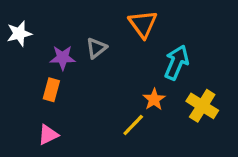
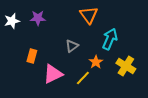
gray triangle: (96, 48) -> (72, 46), moved
purple star: (63, 58) -> (38, 18), moved
pink triangle: (48, 135) -> (53, 74), moved, size x1.5

